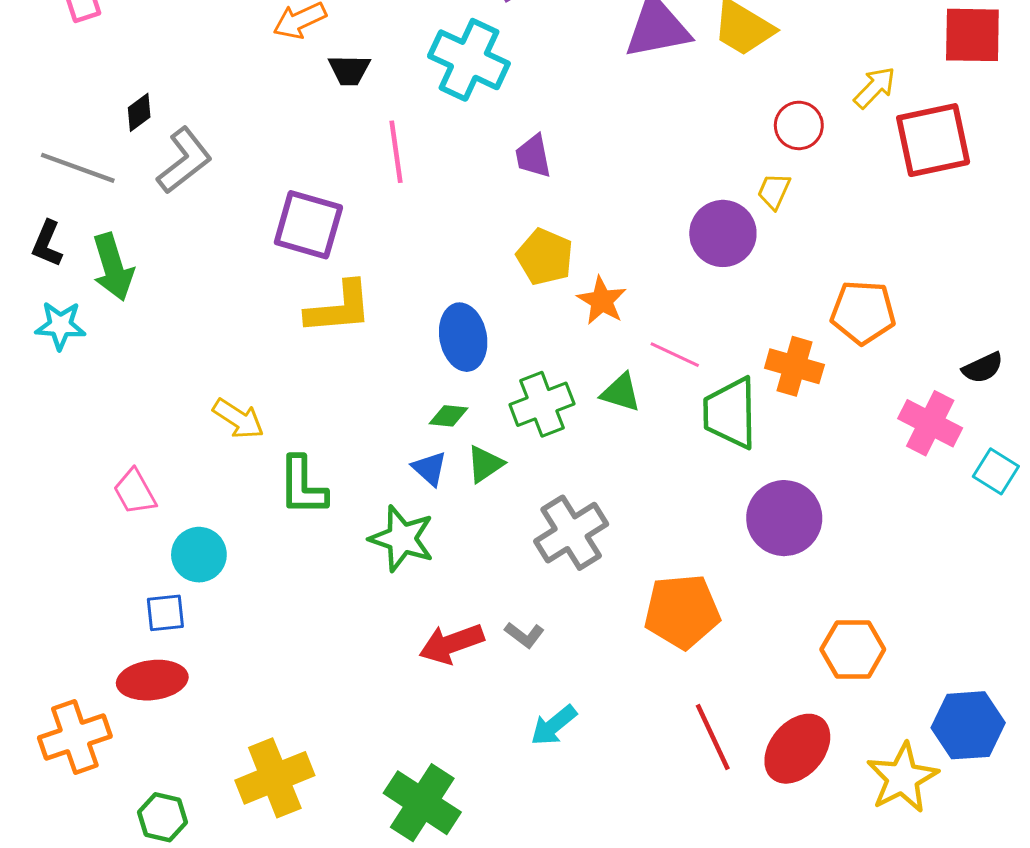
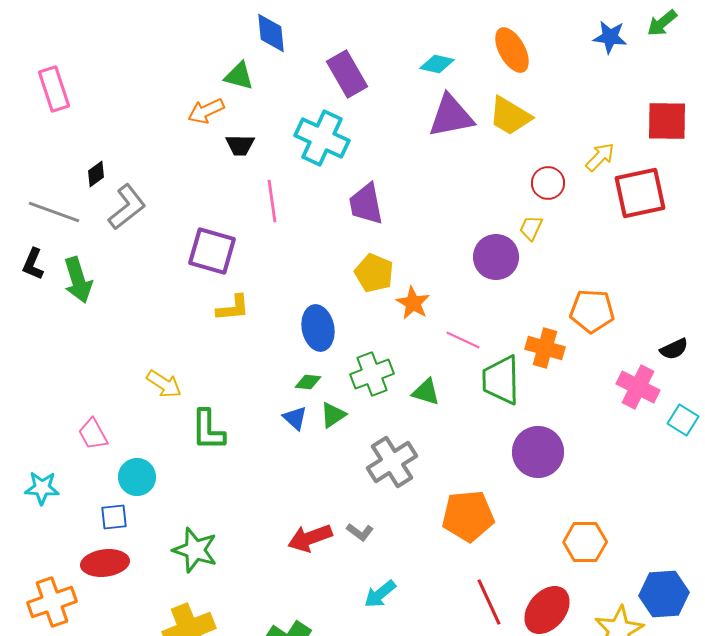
purple trapezoid: (533, 156) -> (366, 204), size x1.4
yellow L-shape: (339, 308) -> (233, 308), size x0.7
cyan star: (60, 325) -> (42, 488), moved
green triangle: (621, 393) -> (426, 392), moved
green star: (402, 539) -> (195, 550), moved

